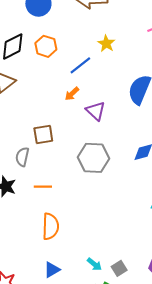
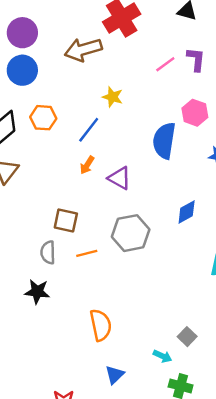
brown square: (43, 134) -> (66, 221), turned 35
orange line: (43, 187) -> (87, 253), moved
gray square: (119, 268) -> (187, 337), moved

